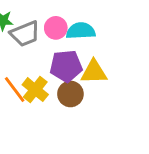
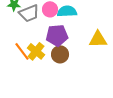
yellow triangle: (94, 72) -> (98, 39), moved

